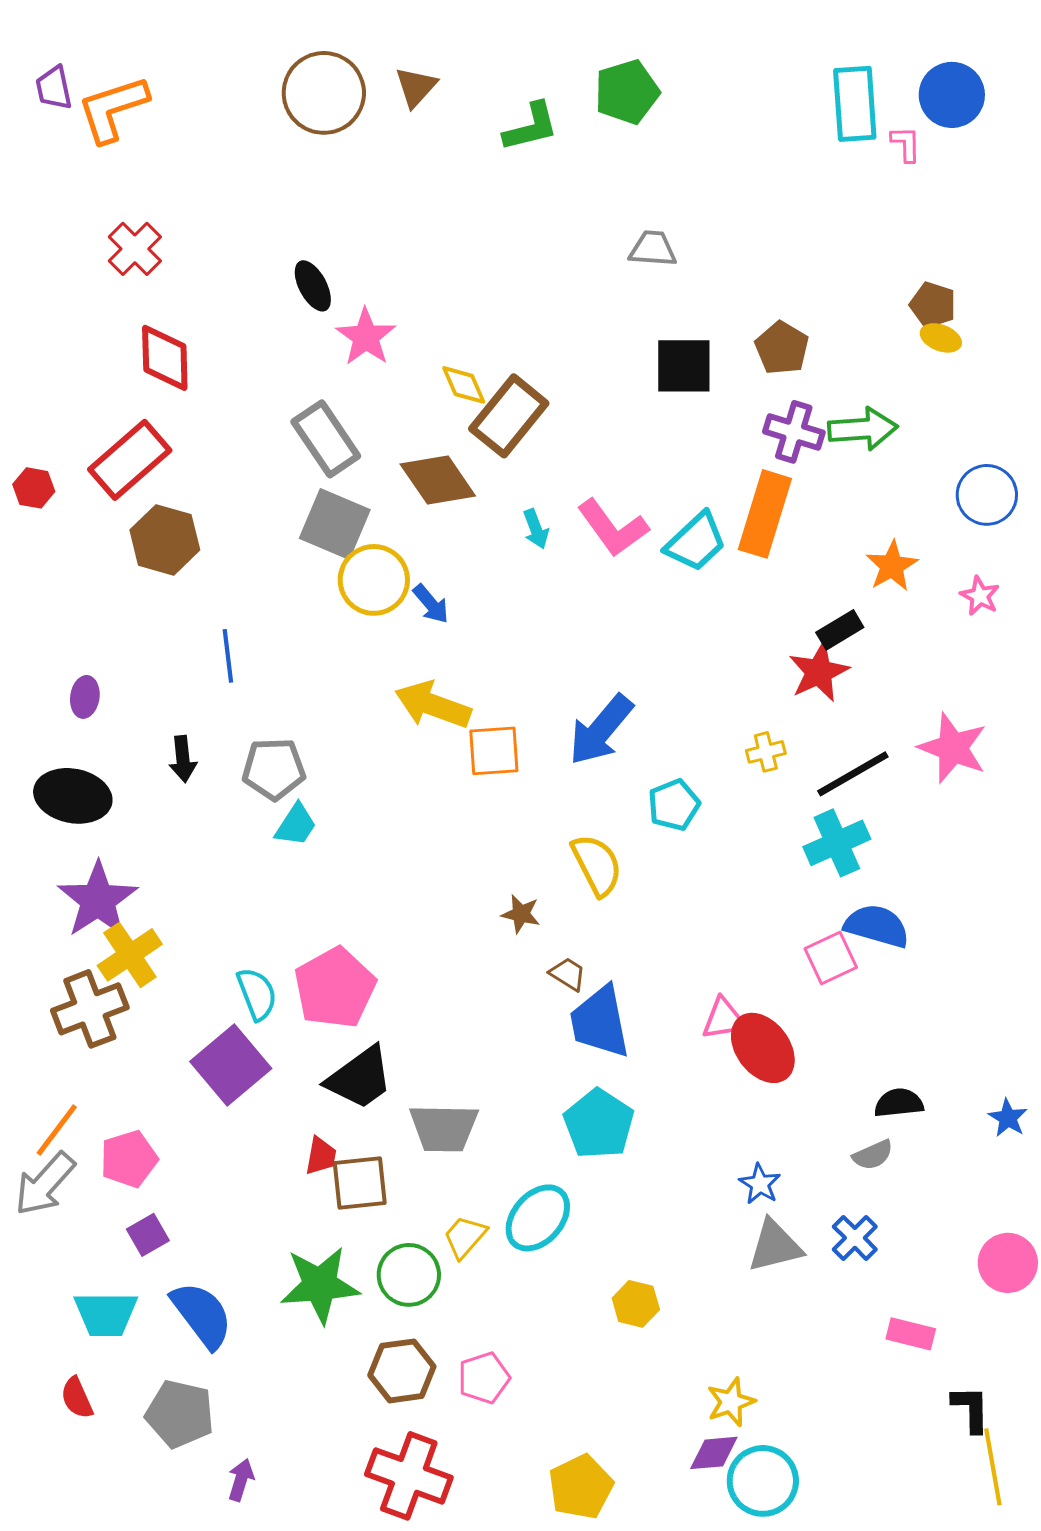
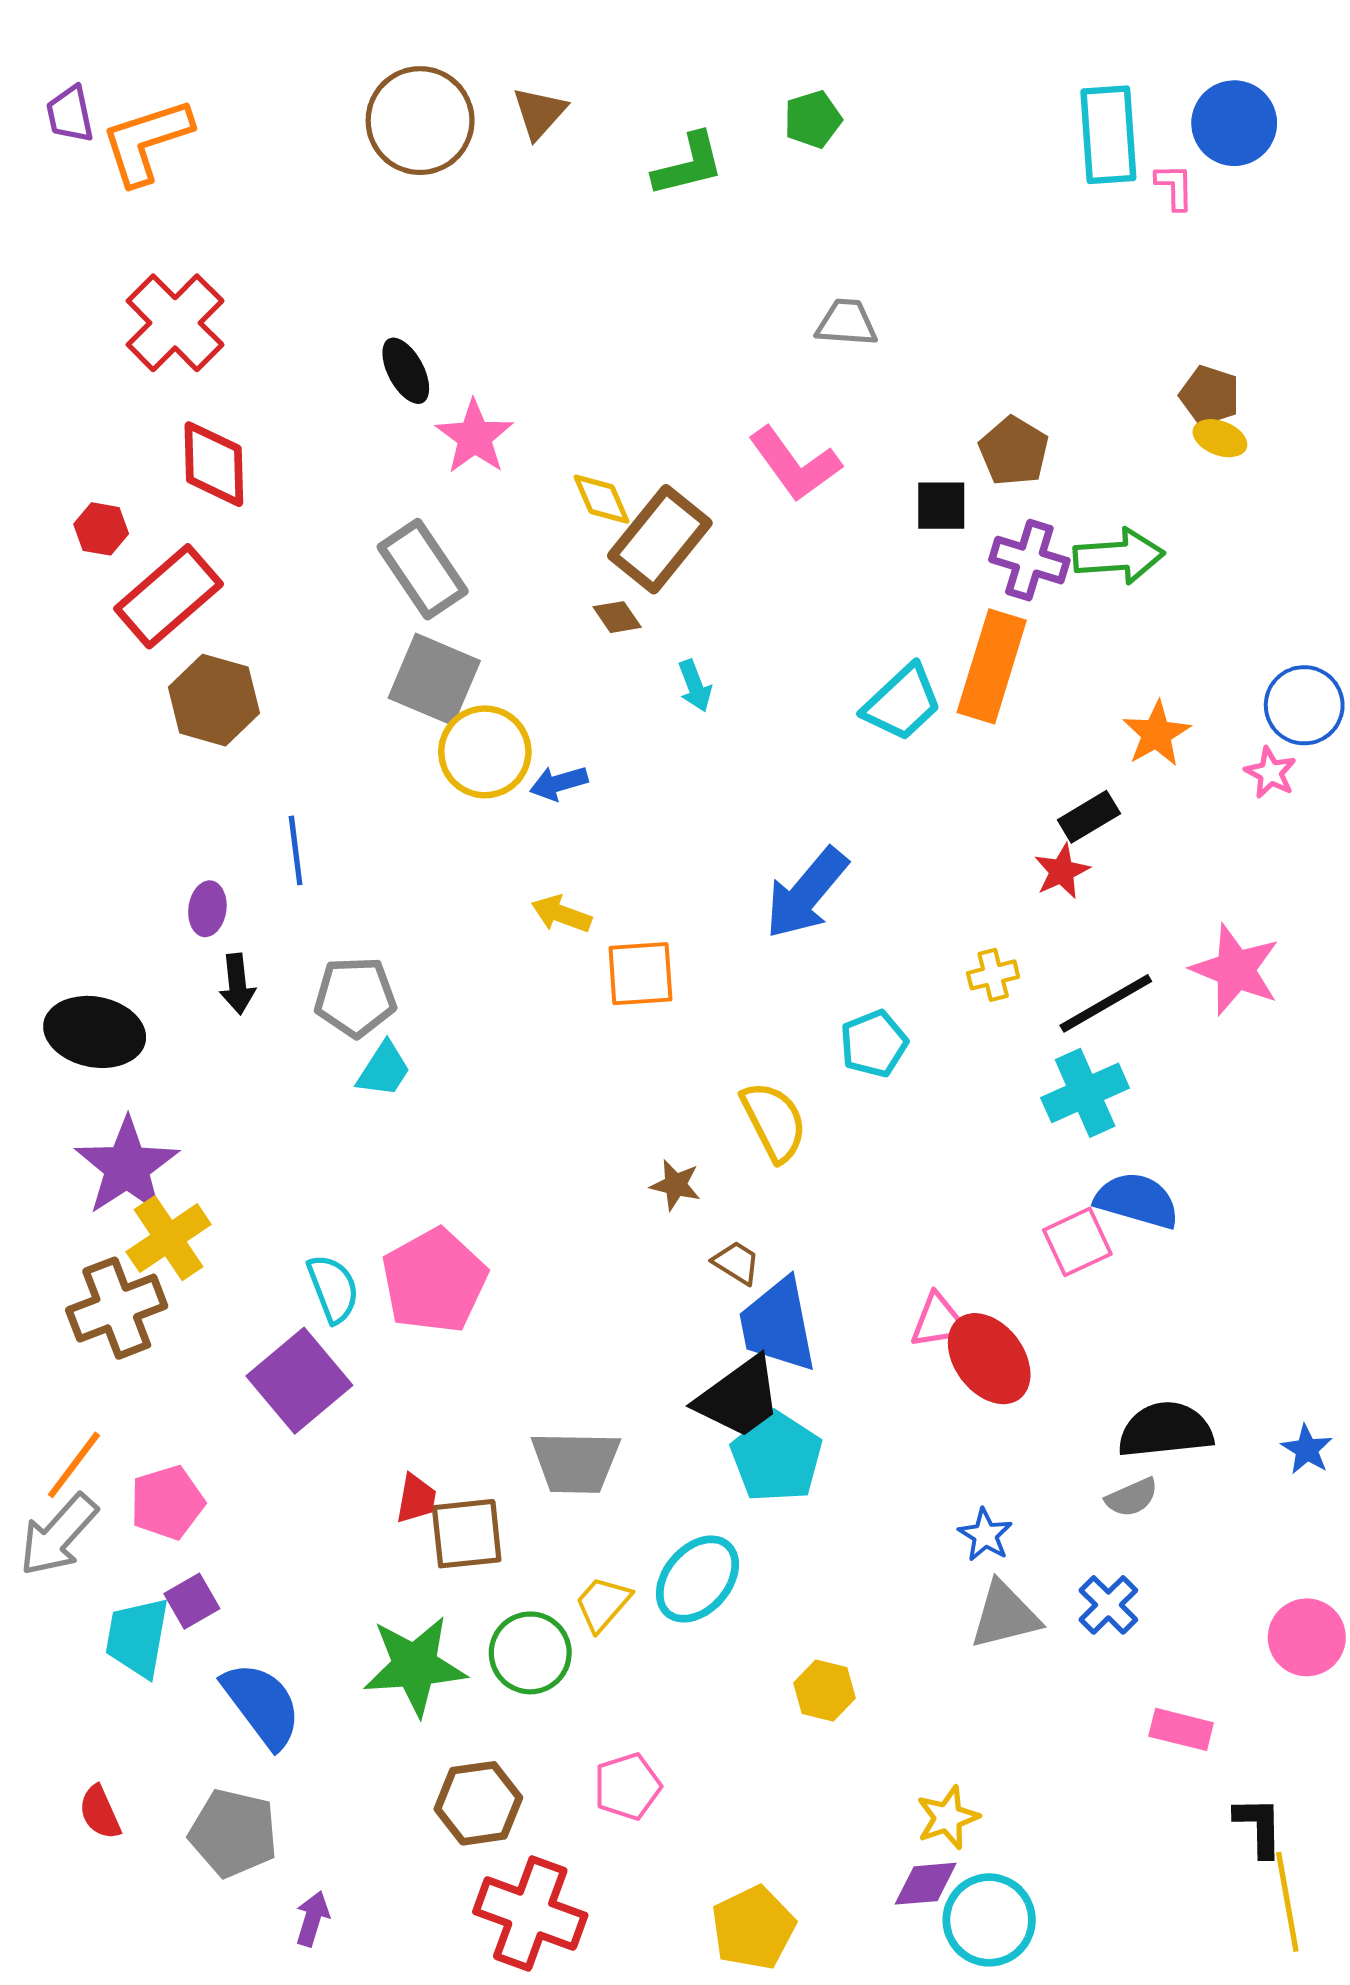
green pentagon: (627, 92) -> (813, 119), size x0.7
red cross: (135, 249) -> (175, 323), size x1.4
black square: (684, 366) -> (941, 506), moved, size x0.7
brown diamond: (438, 480) -> (617, 617), moved, size x0.5
red hexagon: (34, 488) -> (101, 529), moved
blue circle: (987, 495) -> (1304, 705), moved
pink L-shape: (613, 528) -> (795, 464), moved
blue arrow: (431, 604) -> (559, 783), turned 114
red star: (819, 672) -> (1062, 871), size x0.7
purple ellipse: (85, 697) -> (207, 909), moved
yellow arrow: (433, 705) -> (561, 914), size x0.6
blue arrow: (601, 730) -> (806, 893), moved
black trapezoid: (360, 1078) -> (739, 1398), moved
black semicircle: (899, 1103) -> (1165, 1430), size x1.5
cyan trapezoid: (106, 1314) -> (137, 1637), moved, turned 100
brown hexagon: (402, 1371) -> (478, 1803), moved

